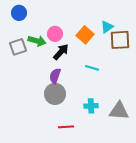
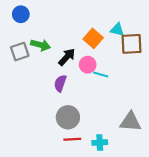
cyan triangle: (107, 27) -> (117, 30), turned 48
pink circle: (55, 34) -> (88, 65), moved
gray circle: (55, 94) -> (68, 117), moved
cyan cross: (91, 106) -> (100, 143), moved

